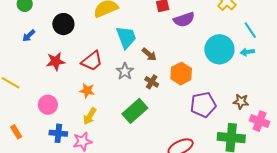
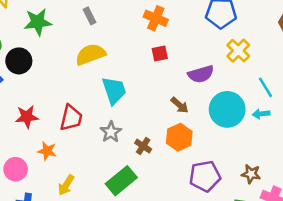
purple semicircle: (184, 20) -> (201, 74), moved
black circle: (63, 24) -> (19, 61), moved
brown arrow: (149, 54) -> (180, 105), moved
red trapezoid: (92, 61) -> (71, 118), turned -40
orange star: (87, 91) -> (47, 151), moved

